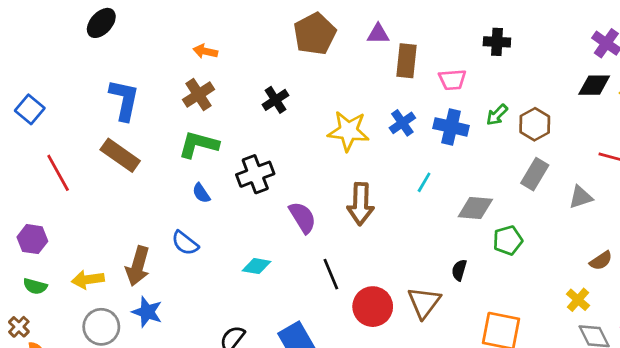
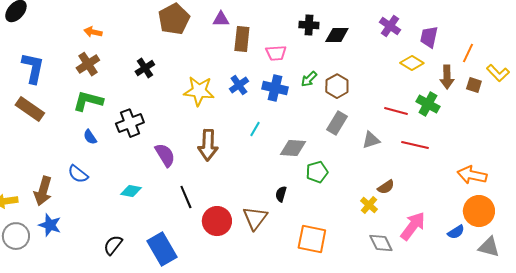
black diamond: (594, 85) -> (337, 35), moved
yellow cross: (578, 300) -> (369, 205), moved

